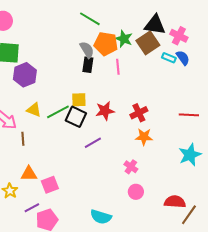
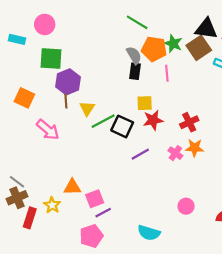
yellow square: (79, 100) -> (145, 103), moved
yellow triangle: (34, 110) -> (87, 108), moved, turned 42
brown line: (23, 139) -> (66, 101), moved
pink cross: (131, 167) -> (175, 153), moved
purple line: (32, 208) -> (103, 213), moved

